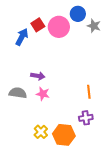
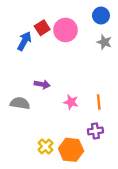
blue circle: (78, 14) -> (101, 16), moved
gray star: (94, 26) -> (104, 42), moved
pink star: (43, 94) -> (71, 102), moved

